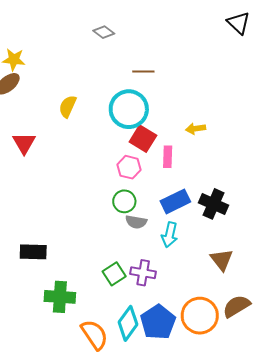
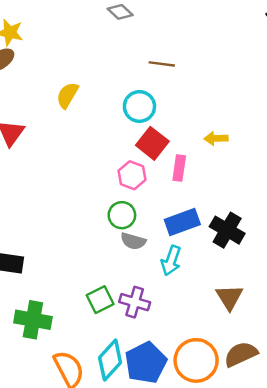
cyan circle: (129, 109) -> (139, 107), size x0.7

